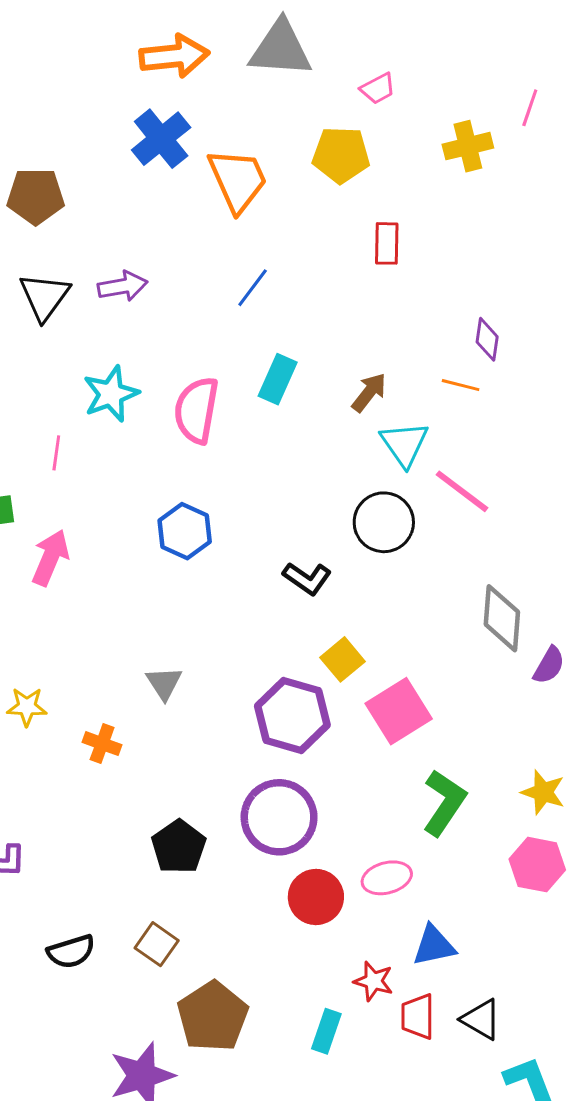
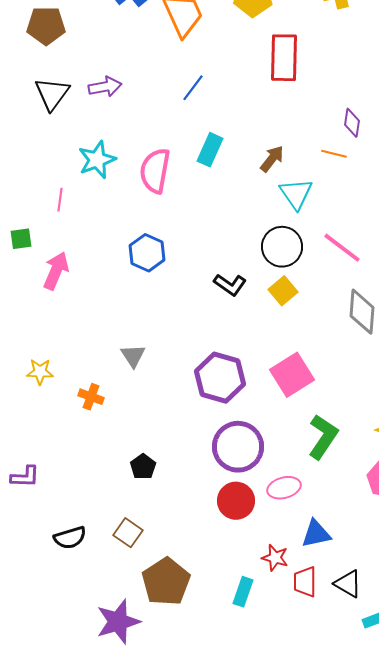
red rectangle: (387, 243) -> (284, 58), size x1.6
pink line: (462, 491) -> (342, 248), moved
yellow square: (342, 659) -> (283, 291), moved
purple circle: (279, 817) -> (238, 447), moved
black pentagon: (179, 847) -> (143, 467), size x0.7

